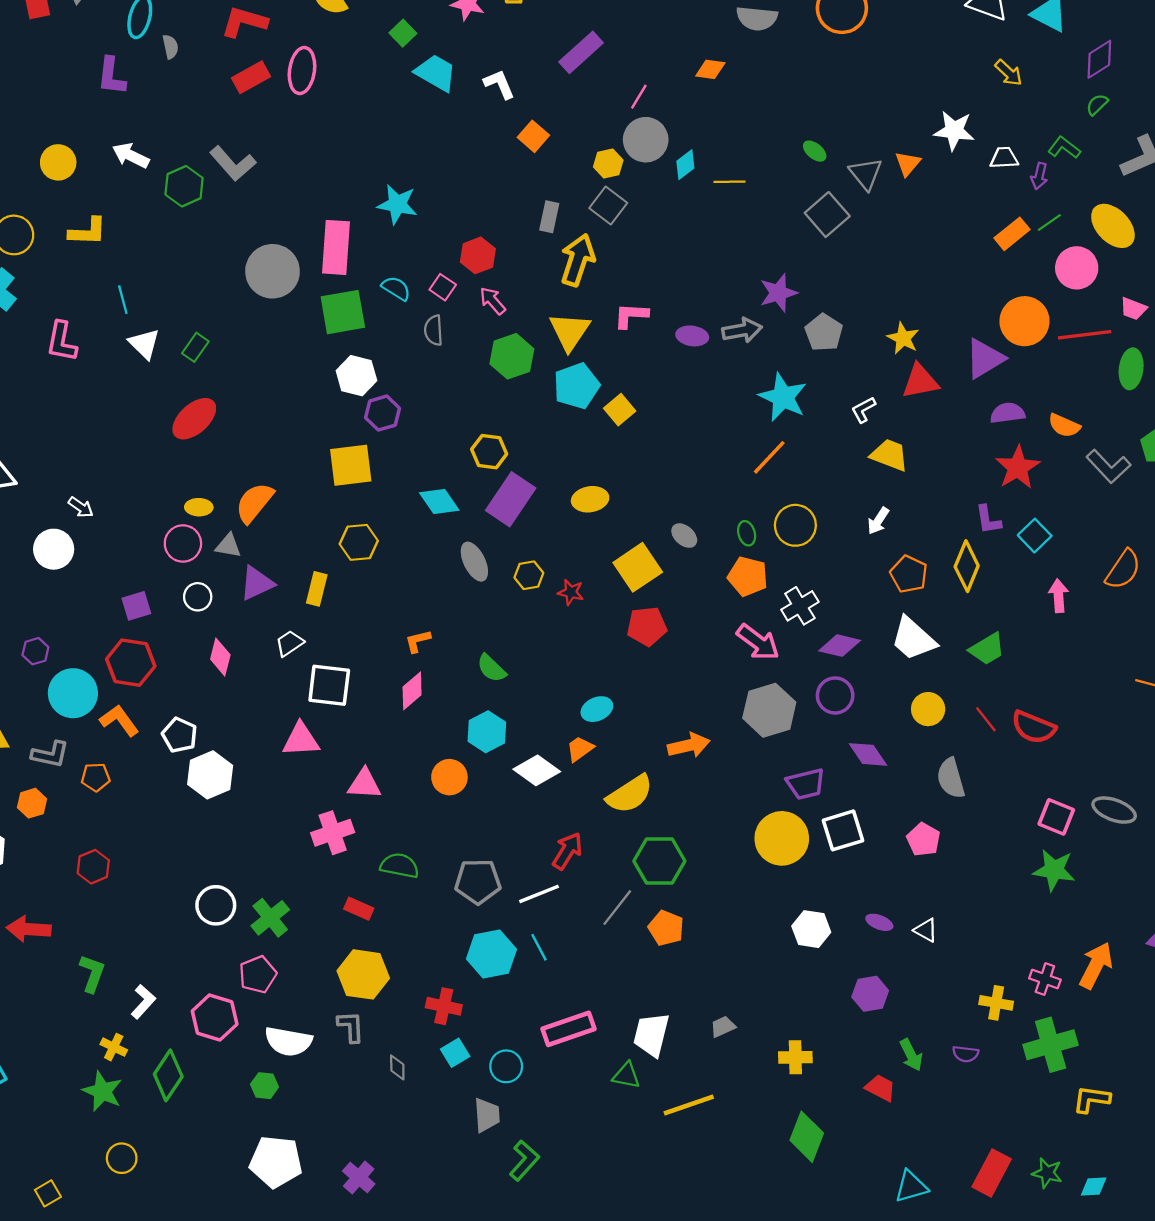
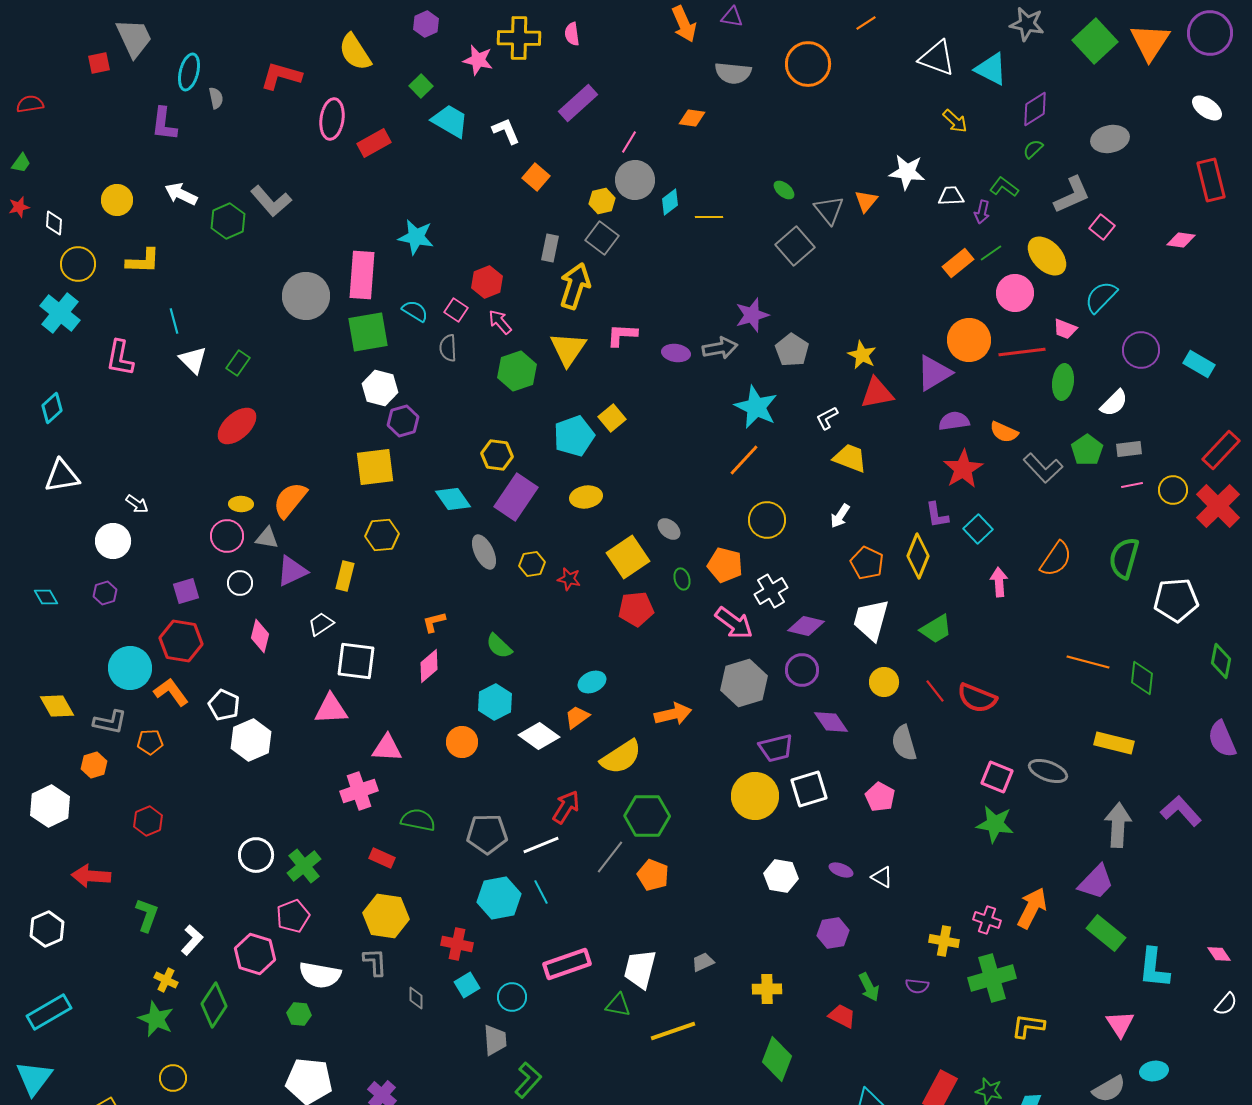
red rectangle: (251, 77) -> (374, 143), moved
cyan pentagon: (576, 386) -> (574, 436), moved
green ellipse: (747, 533) -> (682, 579), moved
white trapezoid: (913, 639) -> (871, 620), turned 63
purple hexagon: (35, 651) -> (105, 593), moved

